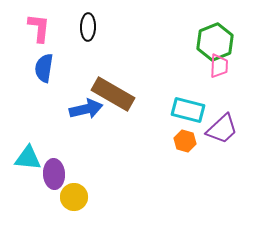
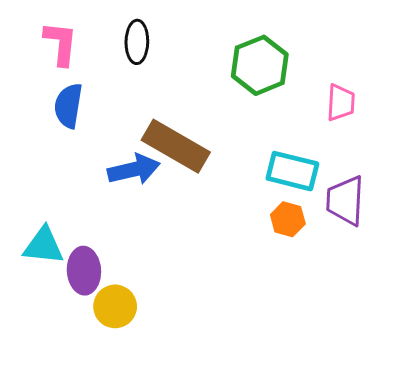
green hexagon: (215, 42) -> (260, 65), moved
purple trapezoid: (222, 129) -> (345, 201), turned 136

